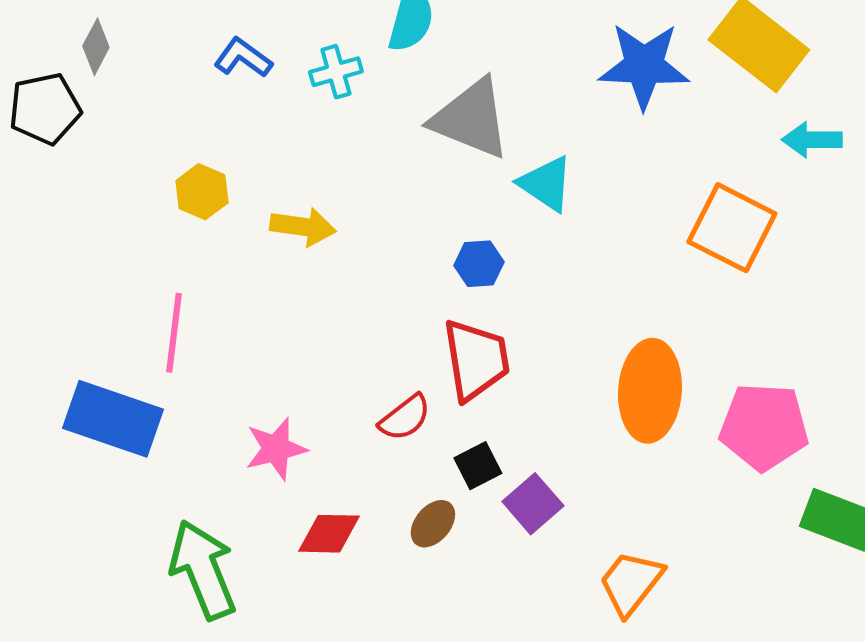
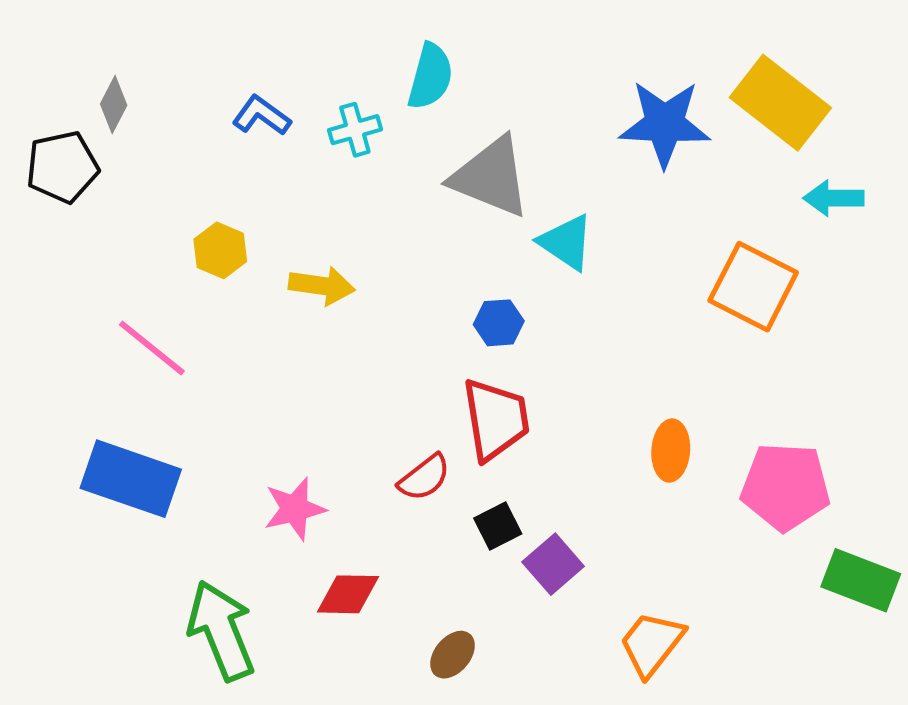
pink line: (174, 333) -> (152, 348), moved, turned -58
orange ellipse: (650, 391) -> (671, 451), size x0.6
brown ellipse: (433, 524) -> (453, 655), moved

